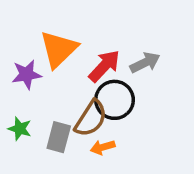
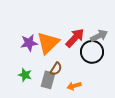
orange triangle: (59, 49) -> (48, 43), moved
black circle: (115, 100) -> (92, 52), moved
brown semicircle: (91, 118) -> (56, 69), moved, size x0.6

